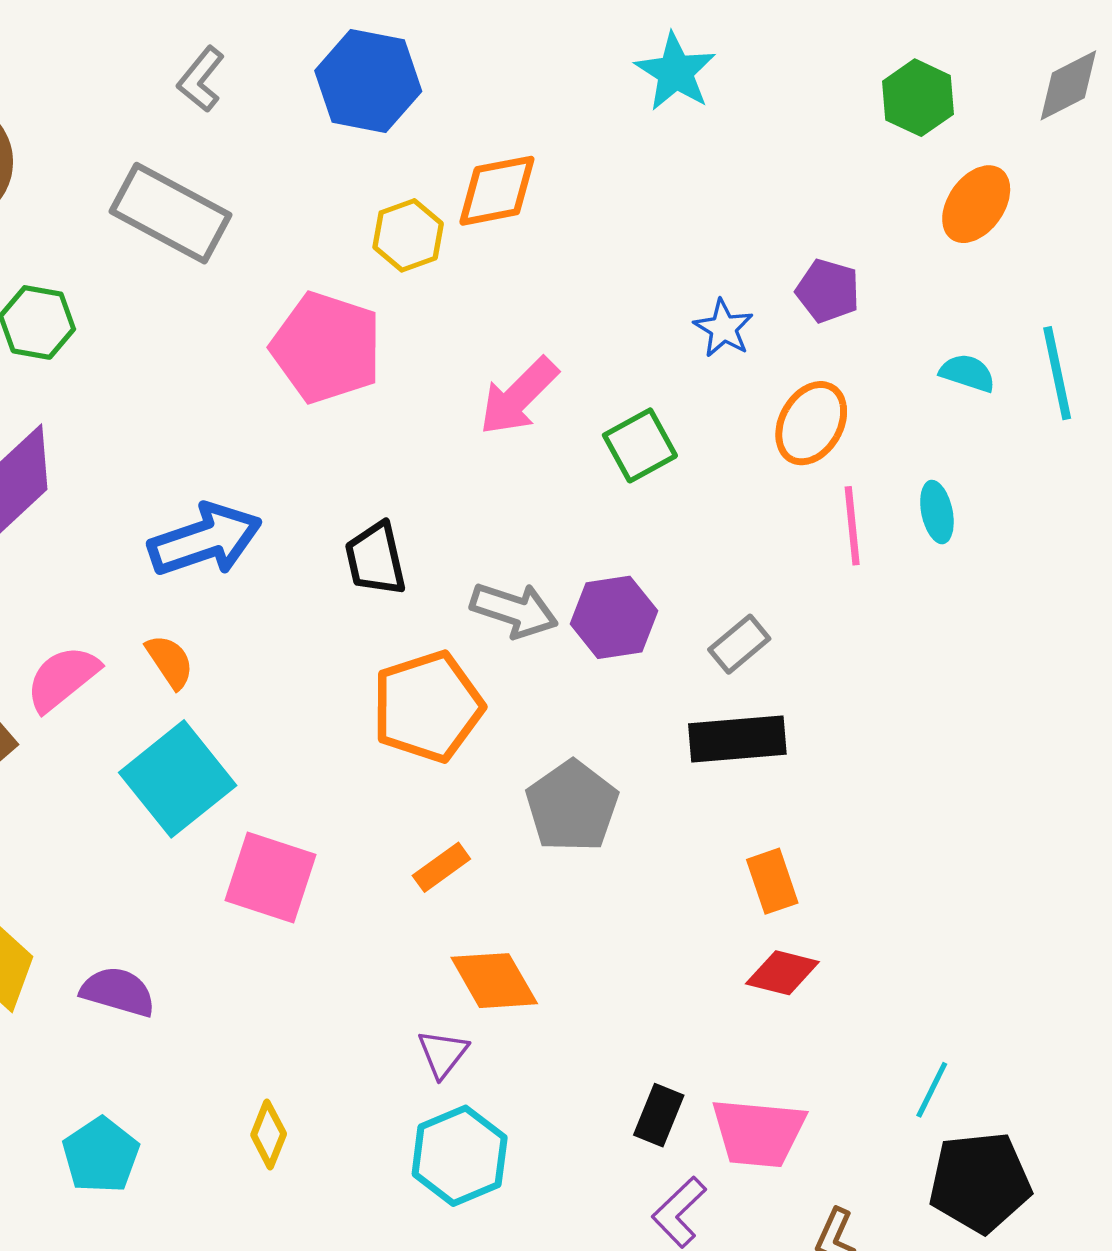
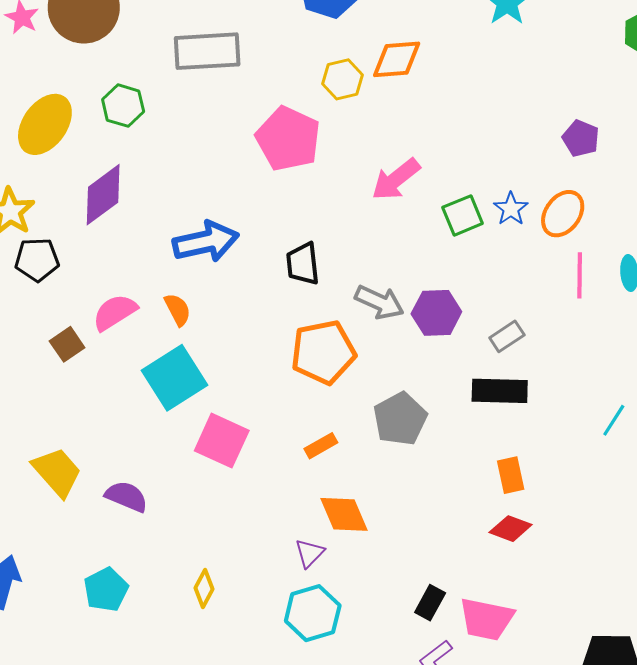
gray rectangle: (171, 213) -> (207, 51), turned -38
blue star: (723, 328) -> (511, 209), moved
cyan line: (932, 1090) -> (614, 420), moved

